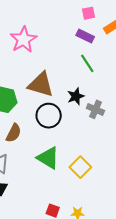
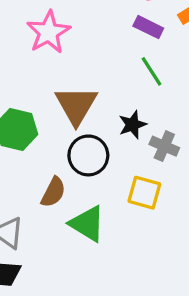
brown triangle: (41, 85) -> (76, 105), turned 44
brown semicircle: (14, 133) -> (53, 192), moved
yellow square: (80, 167) -> (144, 193), moved, turned -30

